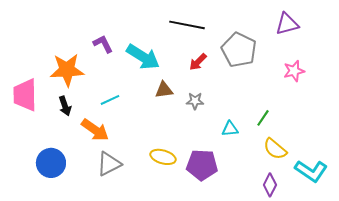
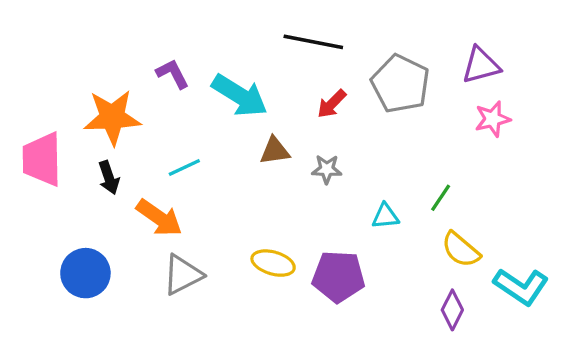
purple triangle: (287, 24) -> (481, 65), moved

